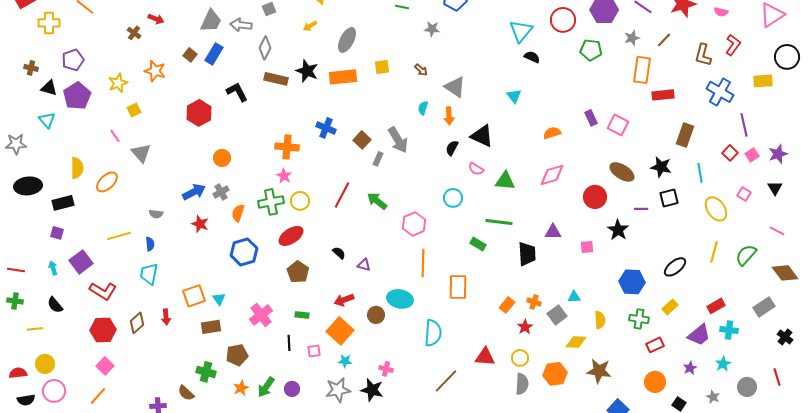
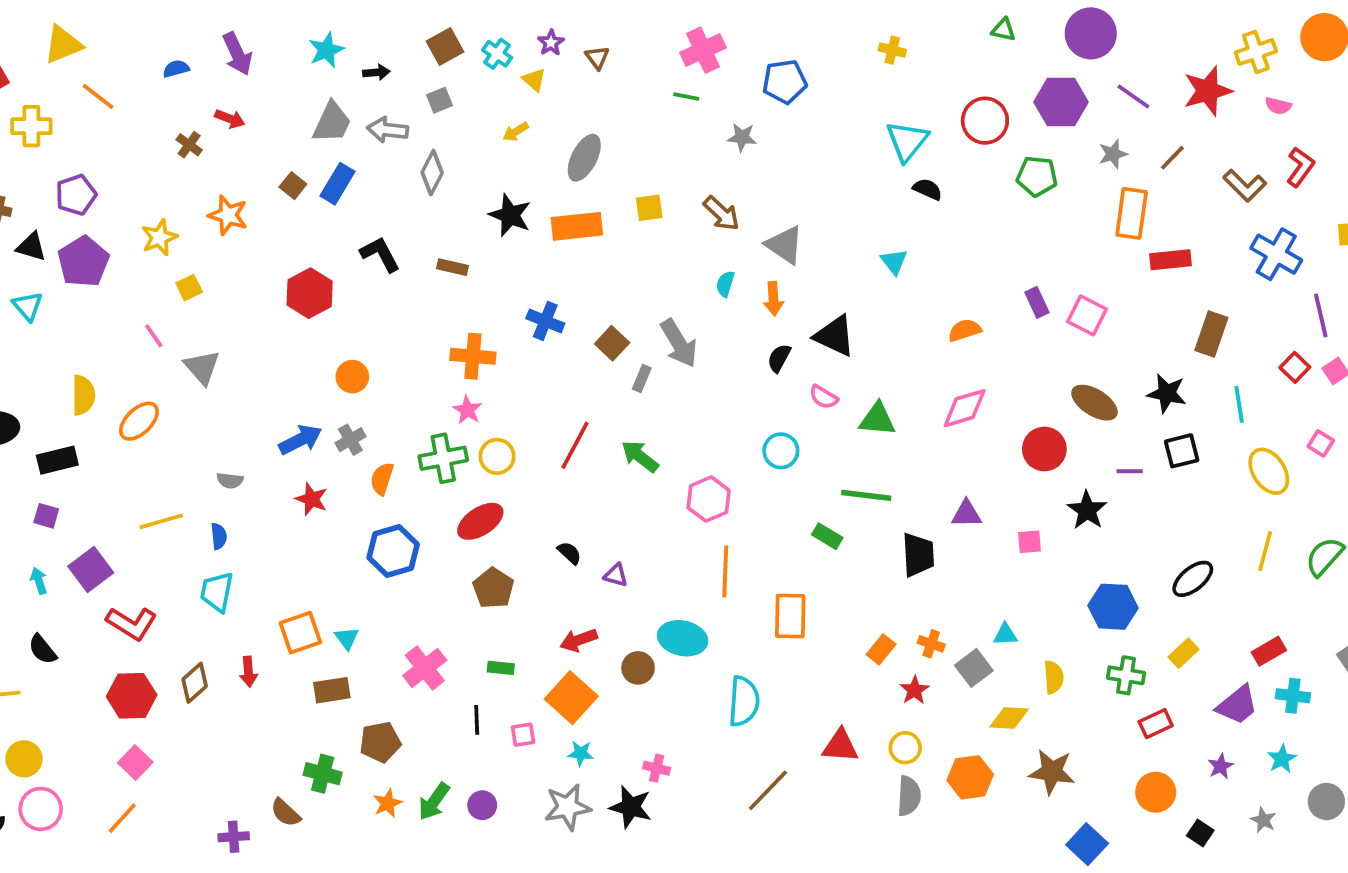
brown L-shape: (703, 55) -> (1245, 186), turned -60
brown arrow: (421, 70) -> (722, 213), size x1.5
brown rectangle: (276, 79) -> (453, 267), moved, size x0.7

